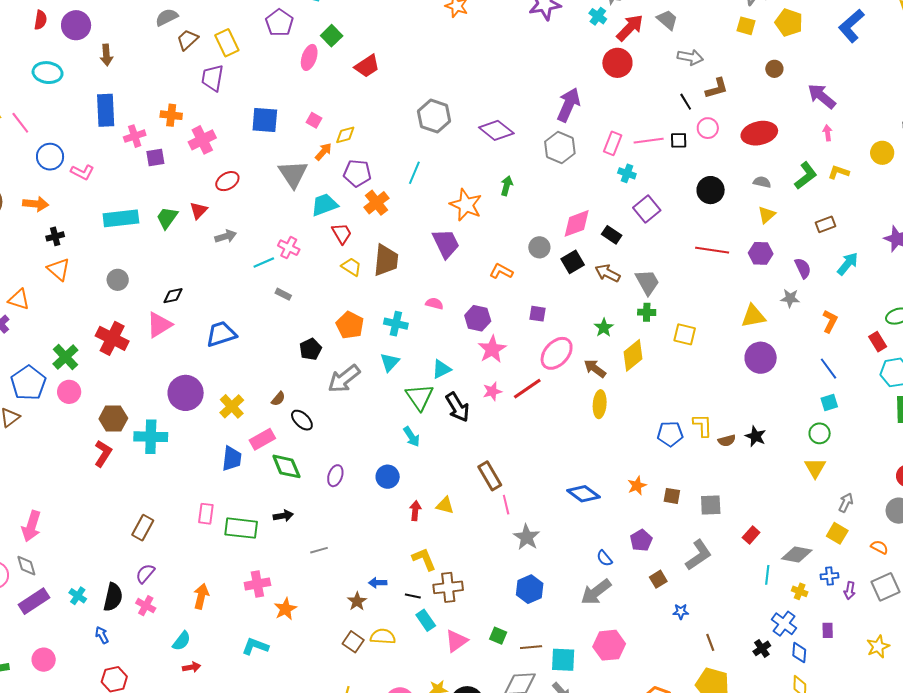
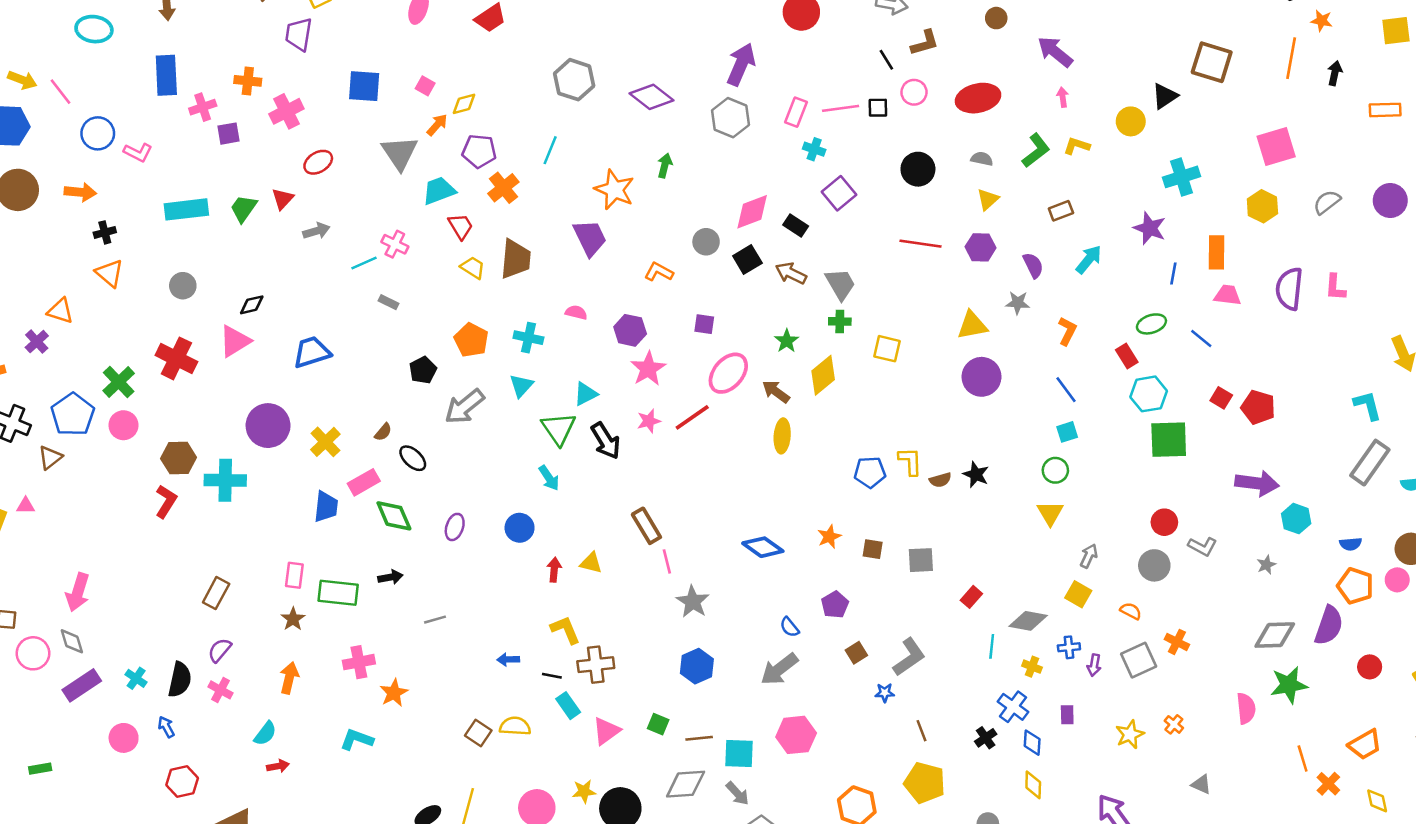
gray L-shape: (698, 555) -> (909, 657), moved
brown star: (357, 601) -> (293, 619), moved
pink circle: (44, 660) -> (124, 738), moved

